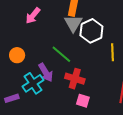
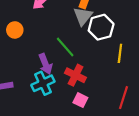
orange circle: (17, 55) -> (15, 30), moved
cyan cross: (33, 83) -> (43, 83), moved

